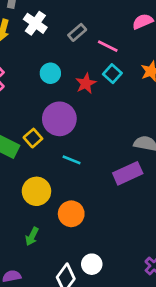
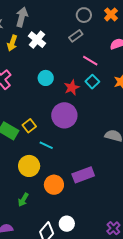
gray rectangle: (77, 32) -> (76, 36), moved
purple circle: (59, 119) -> (64, 115), moved
cyan line: (72, 160) -> (46, 145), moved
purple rectangle: (128, 173) -> (83, 175), moved

